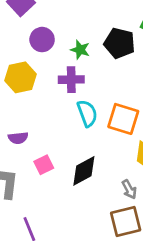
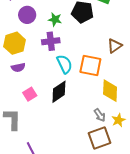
purple semicircle: (18, 138) -> (18, 67), moved
pink square: (44, 165) -> (30, 94), moved
black diamond: (84, 171) -> (59, 92), moved

